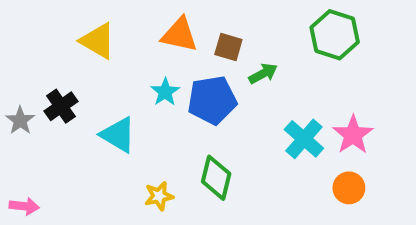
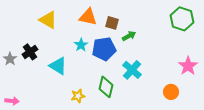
green hexagon: (335, 35) -> (182, 19), moved
pink star: (353, 135) -> (188, 66), moved
cyan cross: (304, 139) -> (132, 70), moved

